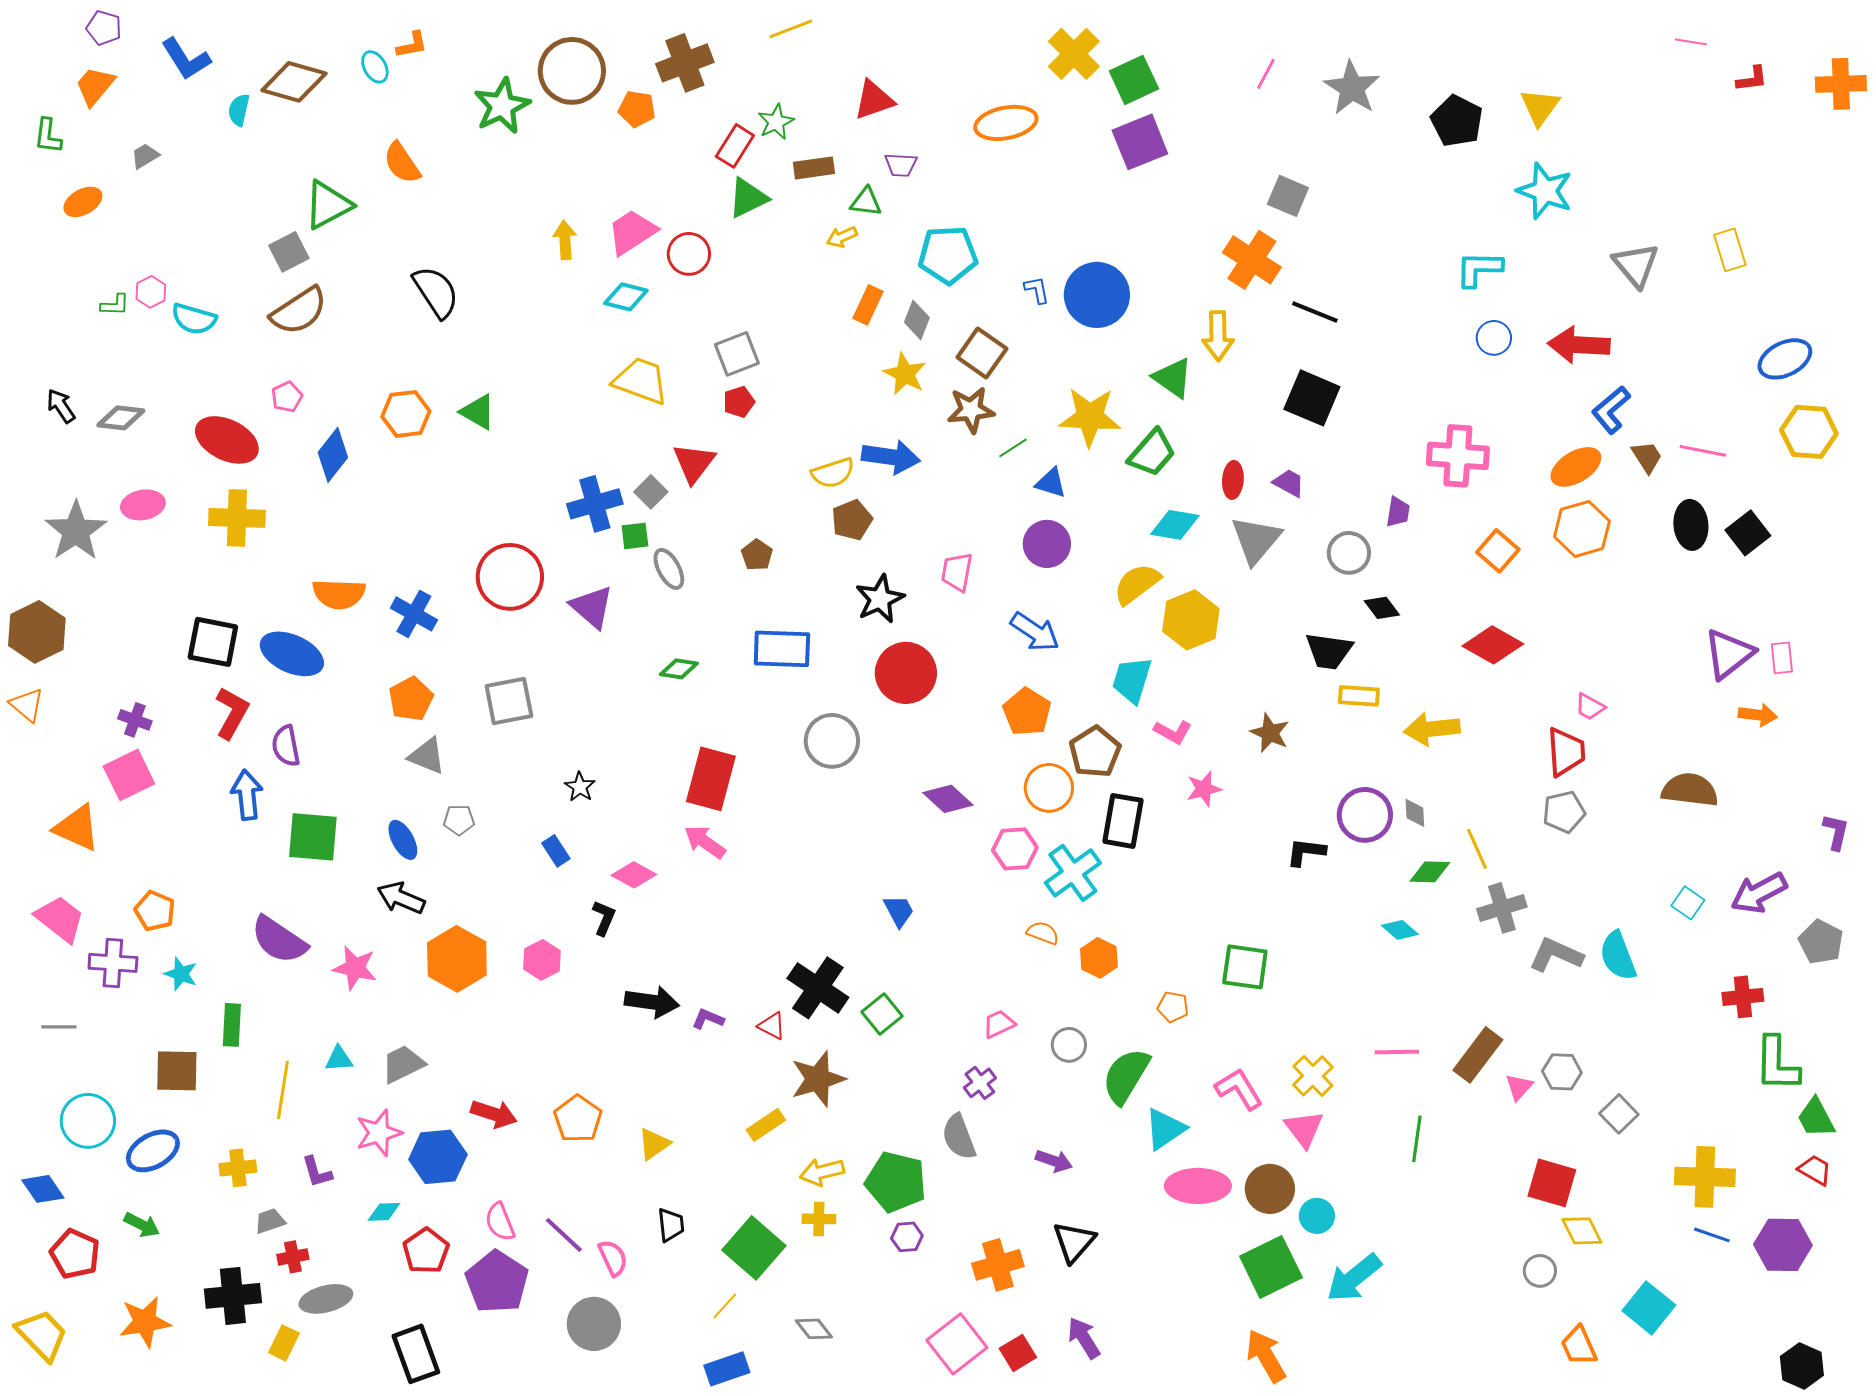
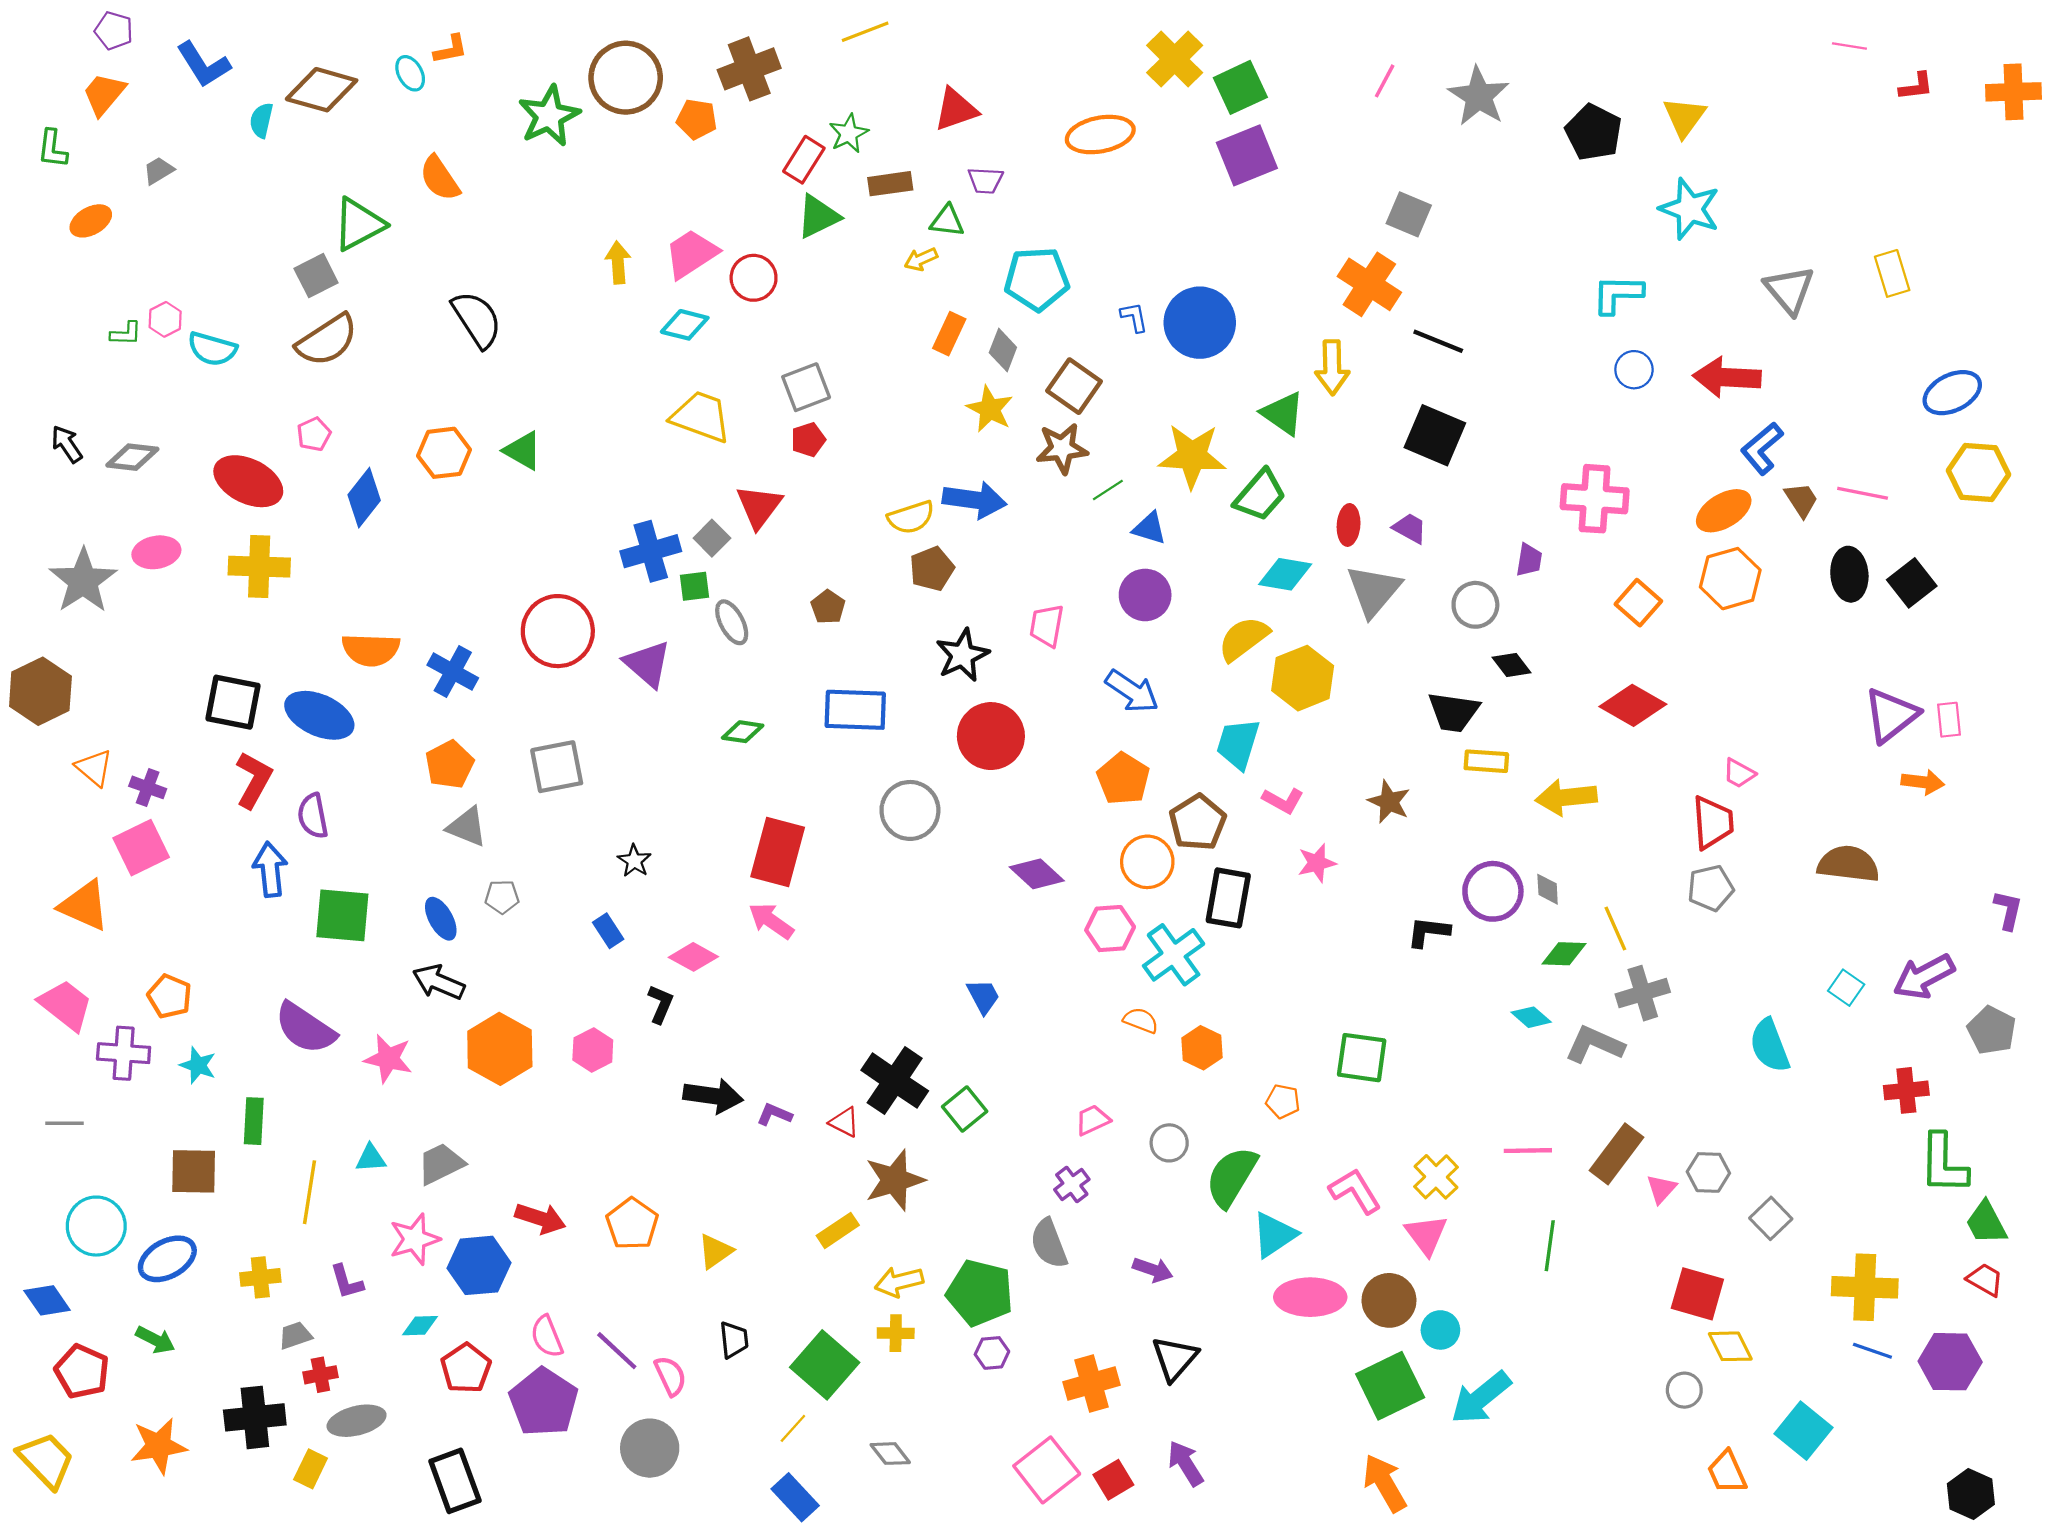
orange triangle: (27, 705) -> (94, 768), moved
gray L-shape: (1556, 955) -> (1595, 1044), moved
blue rectangle: (727, 1369) -> (795, 1497), turned 66

